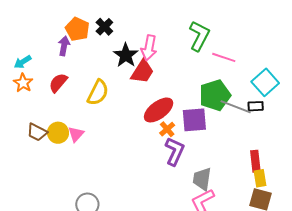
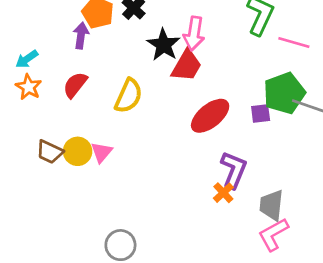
purple square: (194, 120) -> (261, 114), moved, size x0.6
orange cross: (167, 129) -> (223, 193), moved

